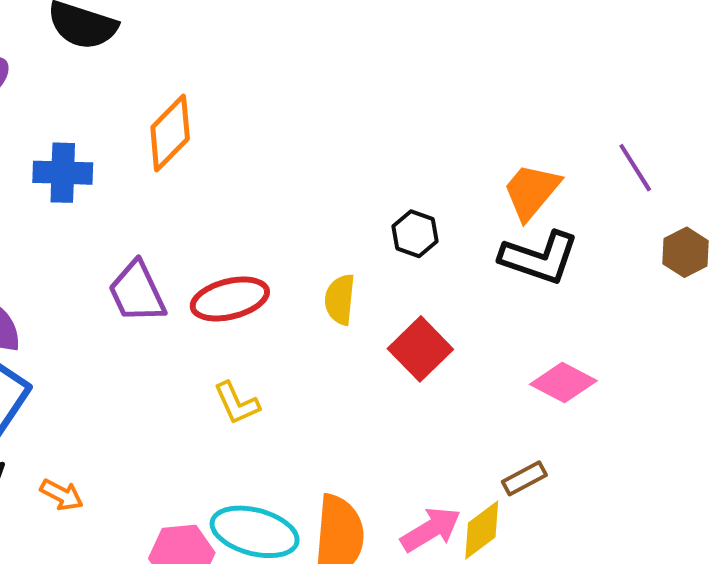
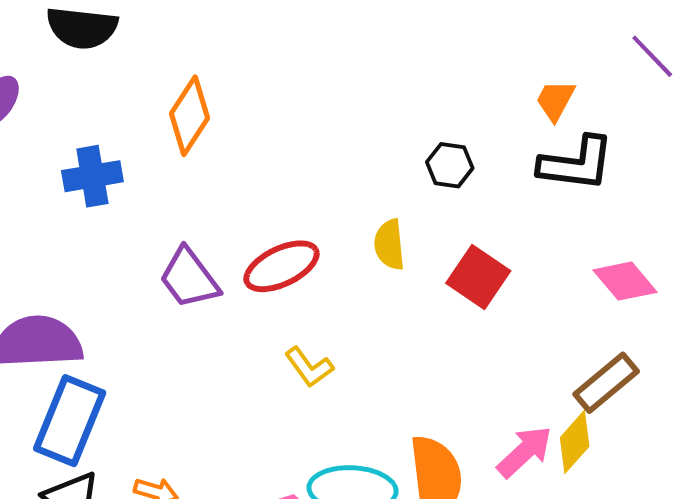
orange trapezoid: (531, 191) -> (555, 100), size x0.7
pink diamond: (563, 382) -> (625, 281), turned 34
brown rectangle: (524, 478) -> (606, 383), size x1.5

